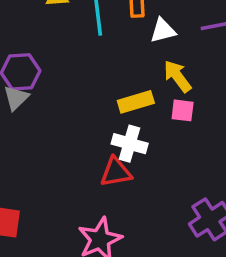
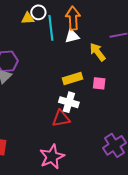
white triangle: (163, 31) -> (72, 36), moved
yellow arrow: (177, 76) -> (97, 52), moved

